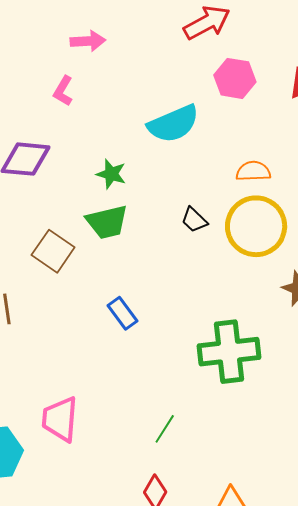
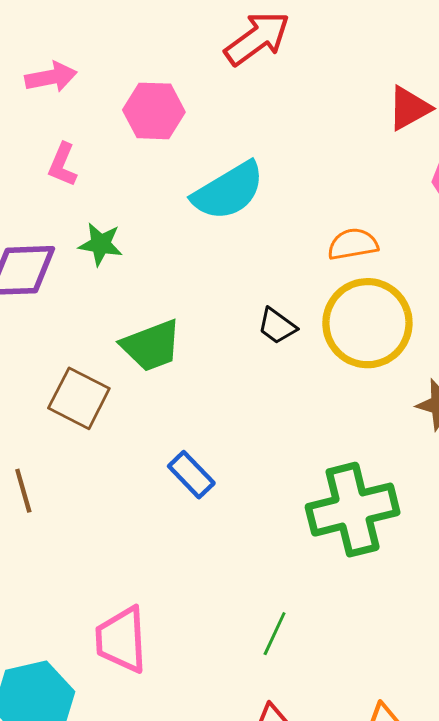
pink arrow: (88, 41) -> (51, 77), moved
pink hexagon: (235, 78) -> (154, 111), moved
green star: (111, 174) -> (101, 244), moved

